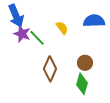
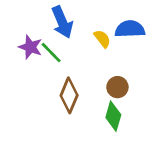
blue arrow: (16, 16) -> (62, 22), moved
yellow semicircle: (62, 28) -> (102, 39), moved

